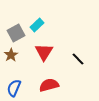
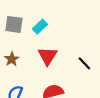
gray square: (16, 33) -> (14, 24), moved, turned 36

